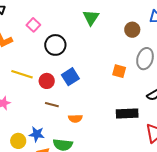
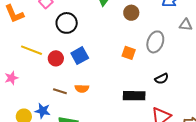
brown circle: (132, 30) -> (131, 13), moved
brown line: (52, 105) -> (60, 91), moved
orange semicircle: (75, 118) -> (82, 88), moved

